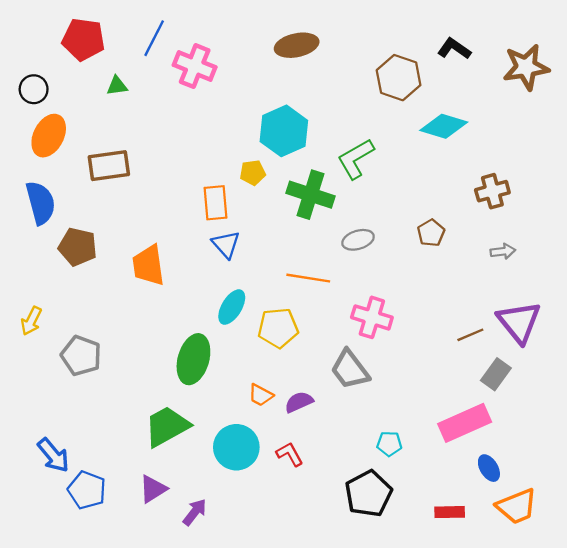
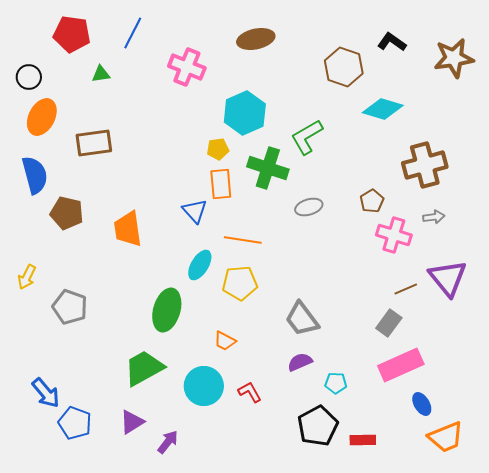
pink cross: (195, 66) -> (187, 67), moved
brown cross: (492, 191) -> (425, 165), size x1.5
orange rectangle: (216, 203) -> (221, 184), moved
orange line: (308, 278) -> (243, 240), moved
pink cross: (372, 317) -> (394, 235), moved
gray rectangle: (496, 374) -> (389, 323), moved
purple semicircle: (299, 402) -> (300, 362), moved
red rectangle: (450, 512) -> (363, 440), moved

